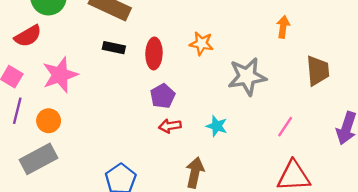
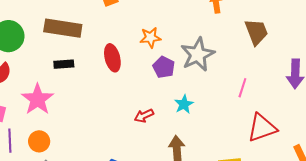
black rectangle: (114, 48) -> (64, 64), moved
purple pentagon: (163, 96) -> (164, 67), moved
cyan star: (217, 126) -> (184, 104), turned -30

